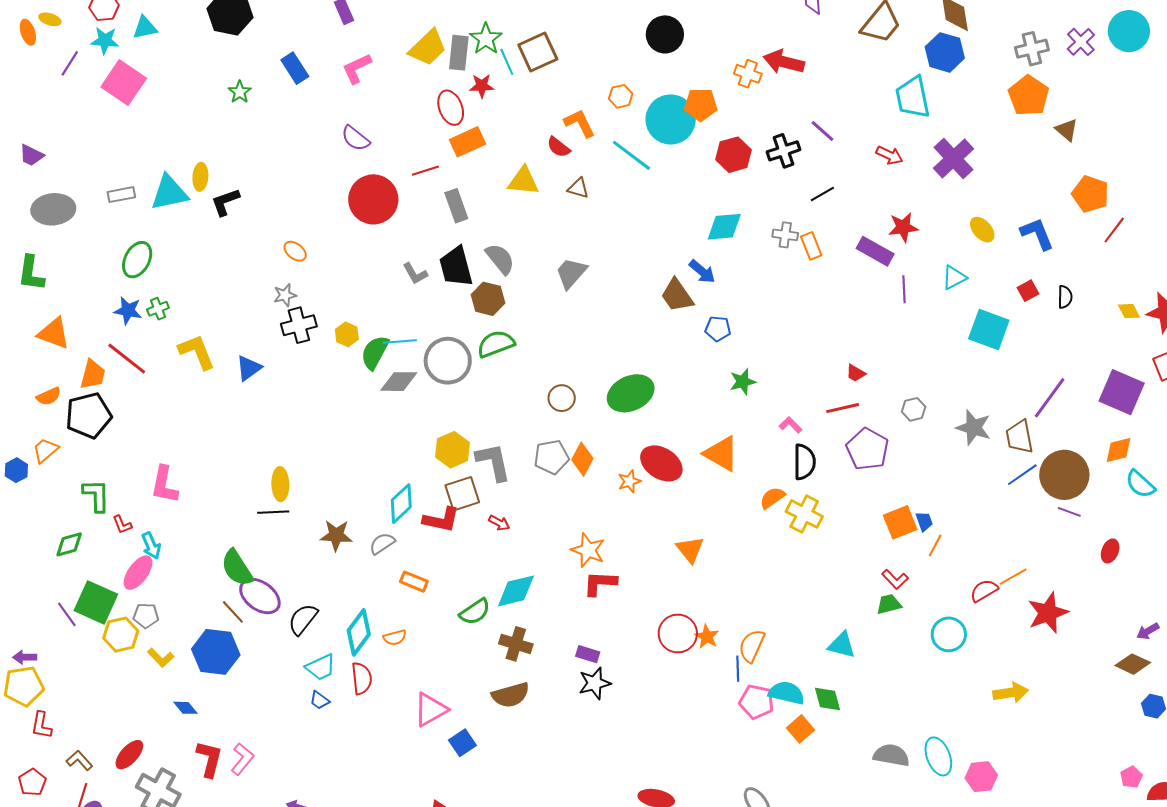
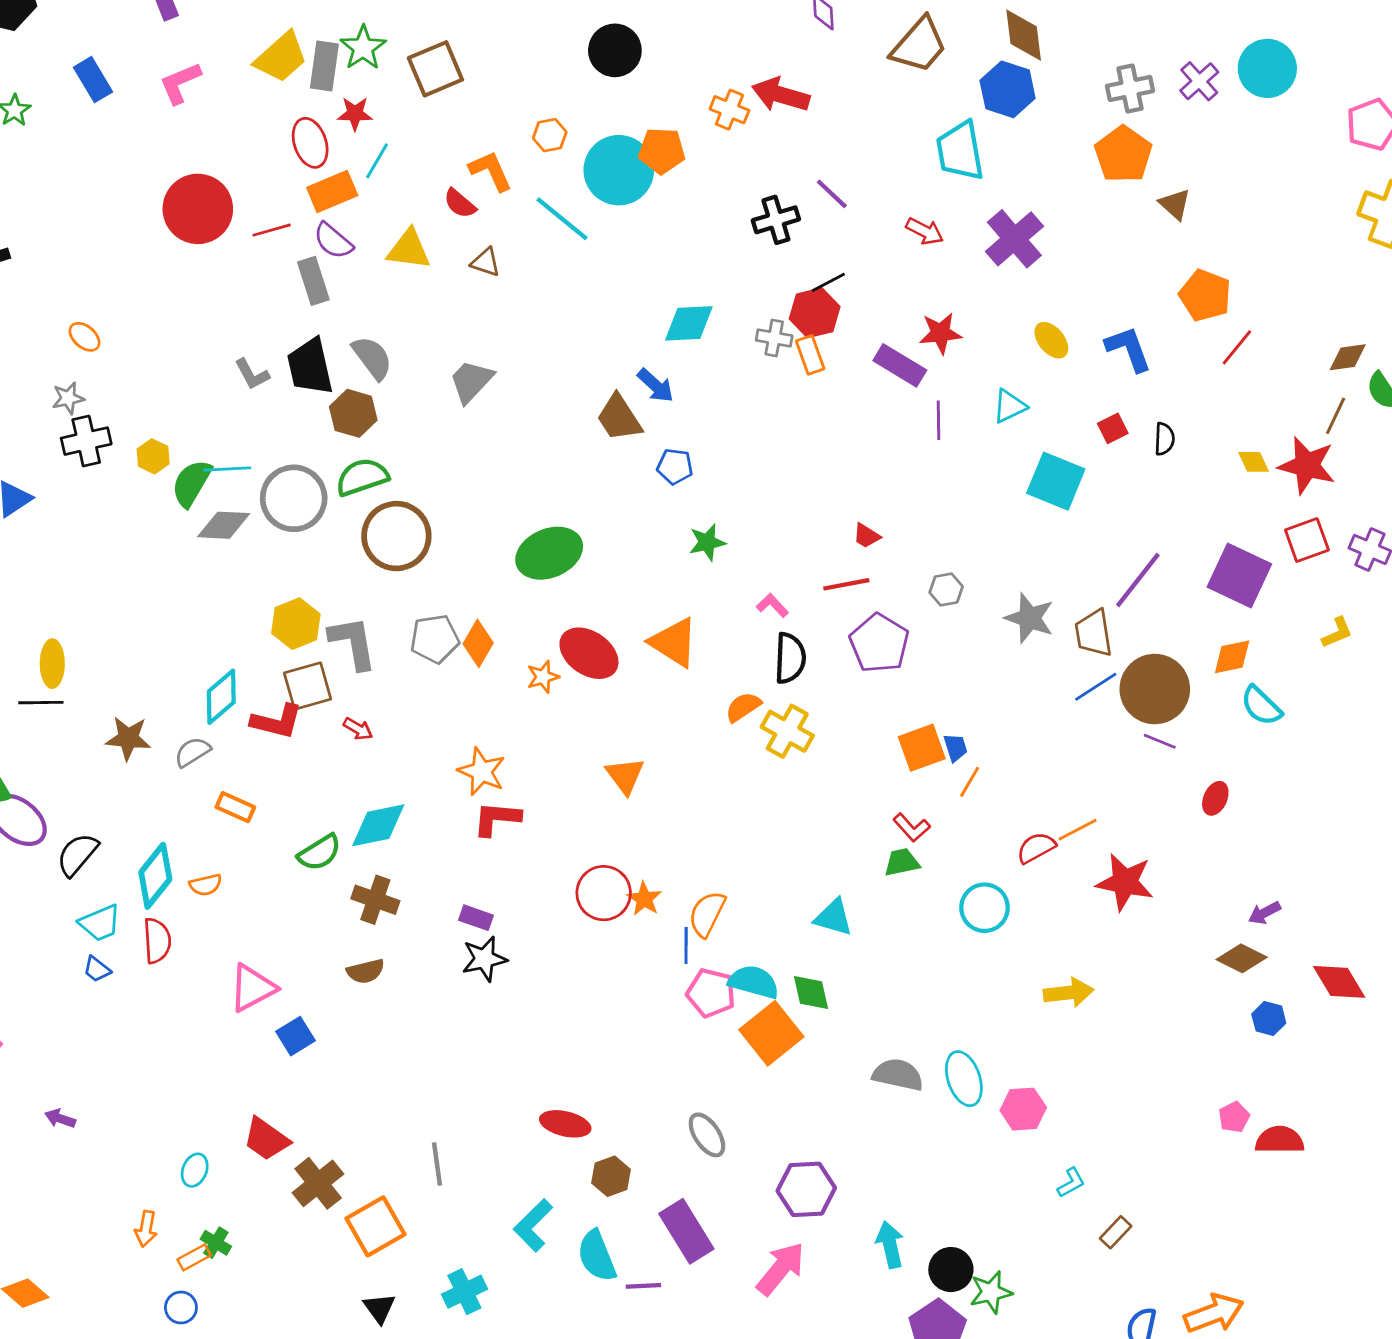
cyan line: (507, 62) -> (377, 161), moved, turned 52
purple semicircle: (356, 138) -> (333, 241), moved
red hexagon: (733, 155) -> (815, 313), moved
red circle: (373, 199) -> (198, 209), moved
brown circle: (562, 398) -> (396, 536), moved, size x1.8
red star: (1048, 613) -> (1125, 882), turned 30
brown semicircle: (511, 695) -> (366, 971), size x0.7
orange square: (800, 729) -> (771, 1033), size x1.6

